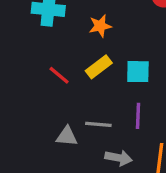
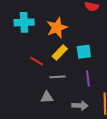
orange star: (100, 26) -> (57, 28), size x1.5
gray line: (98, 124) -> (58, 77), moved

